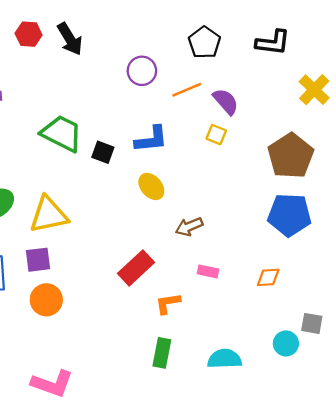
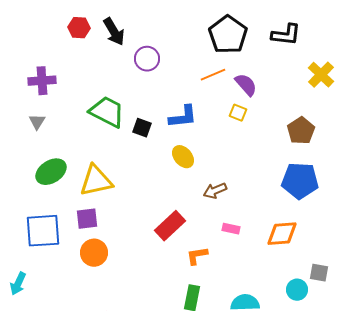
black pentagon: (204, 42) -> (228, 35), size x1.4
purple circle: (142, 71) -> (147, 59), moved
brown pentagon: (291, 156) -> (301, 131), size x0.7
orange diamond: (268, 277) -> (282, 234), size x1.5

